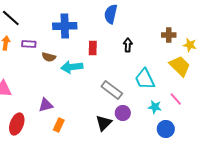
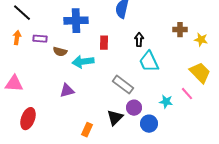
yellow trapezoid: (180, 66) -> (200, 73), moved
cyan trapezoid: (145, 79) -> (149, 62), moved
purple triangle: (46, 105) -> (67, 91), moved
orange rectangle: (59, 125) -> (87, 130), moved
blue circle: (166, 129) -> (149, 124), moved

